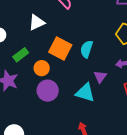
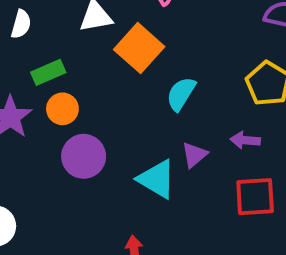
orange square: (60, 49) -> (139, 48), moved
orange circle: (42, 68) -> (62, 109), moved

